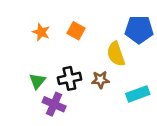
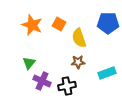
orange star: (41, 32) -> (32, 25), size x1.5
yellow semicircle: (116, 54) -> (79, 38), moved
black cross: (69, 78) -> (67, 86), moved

